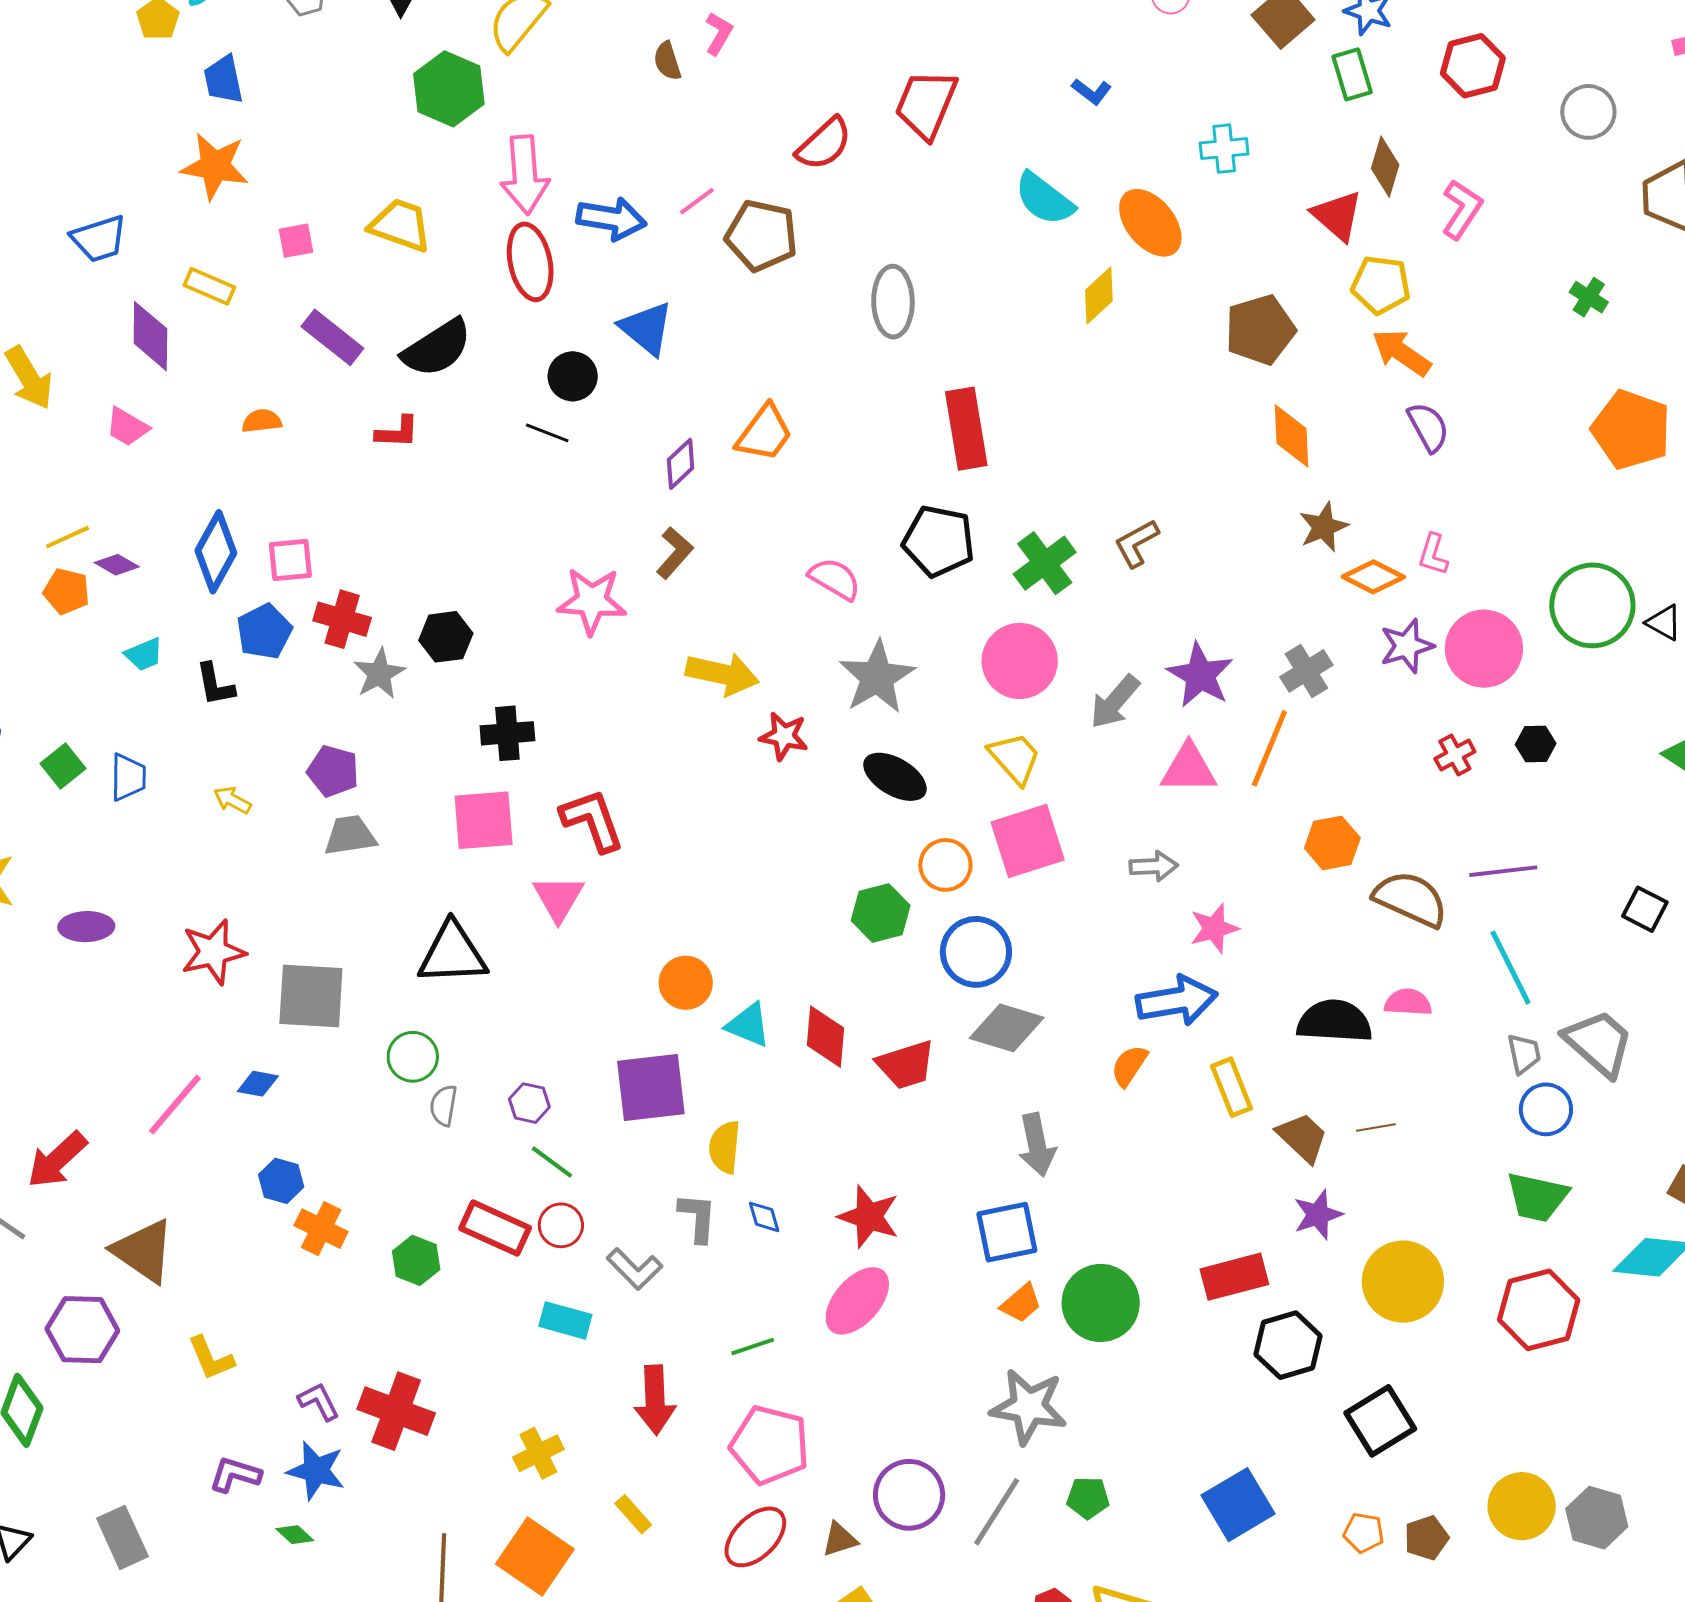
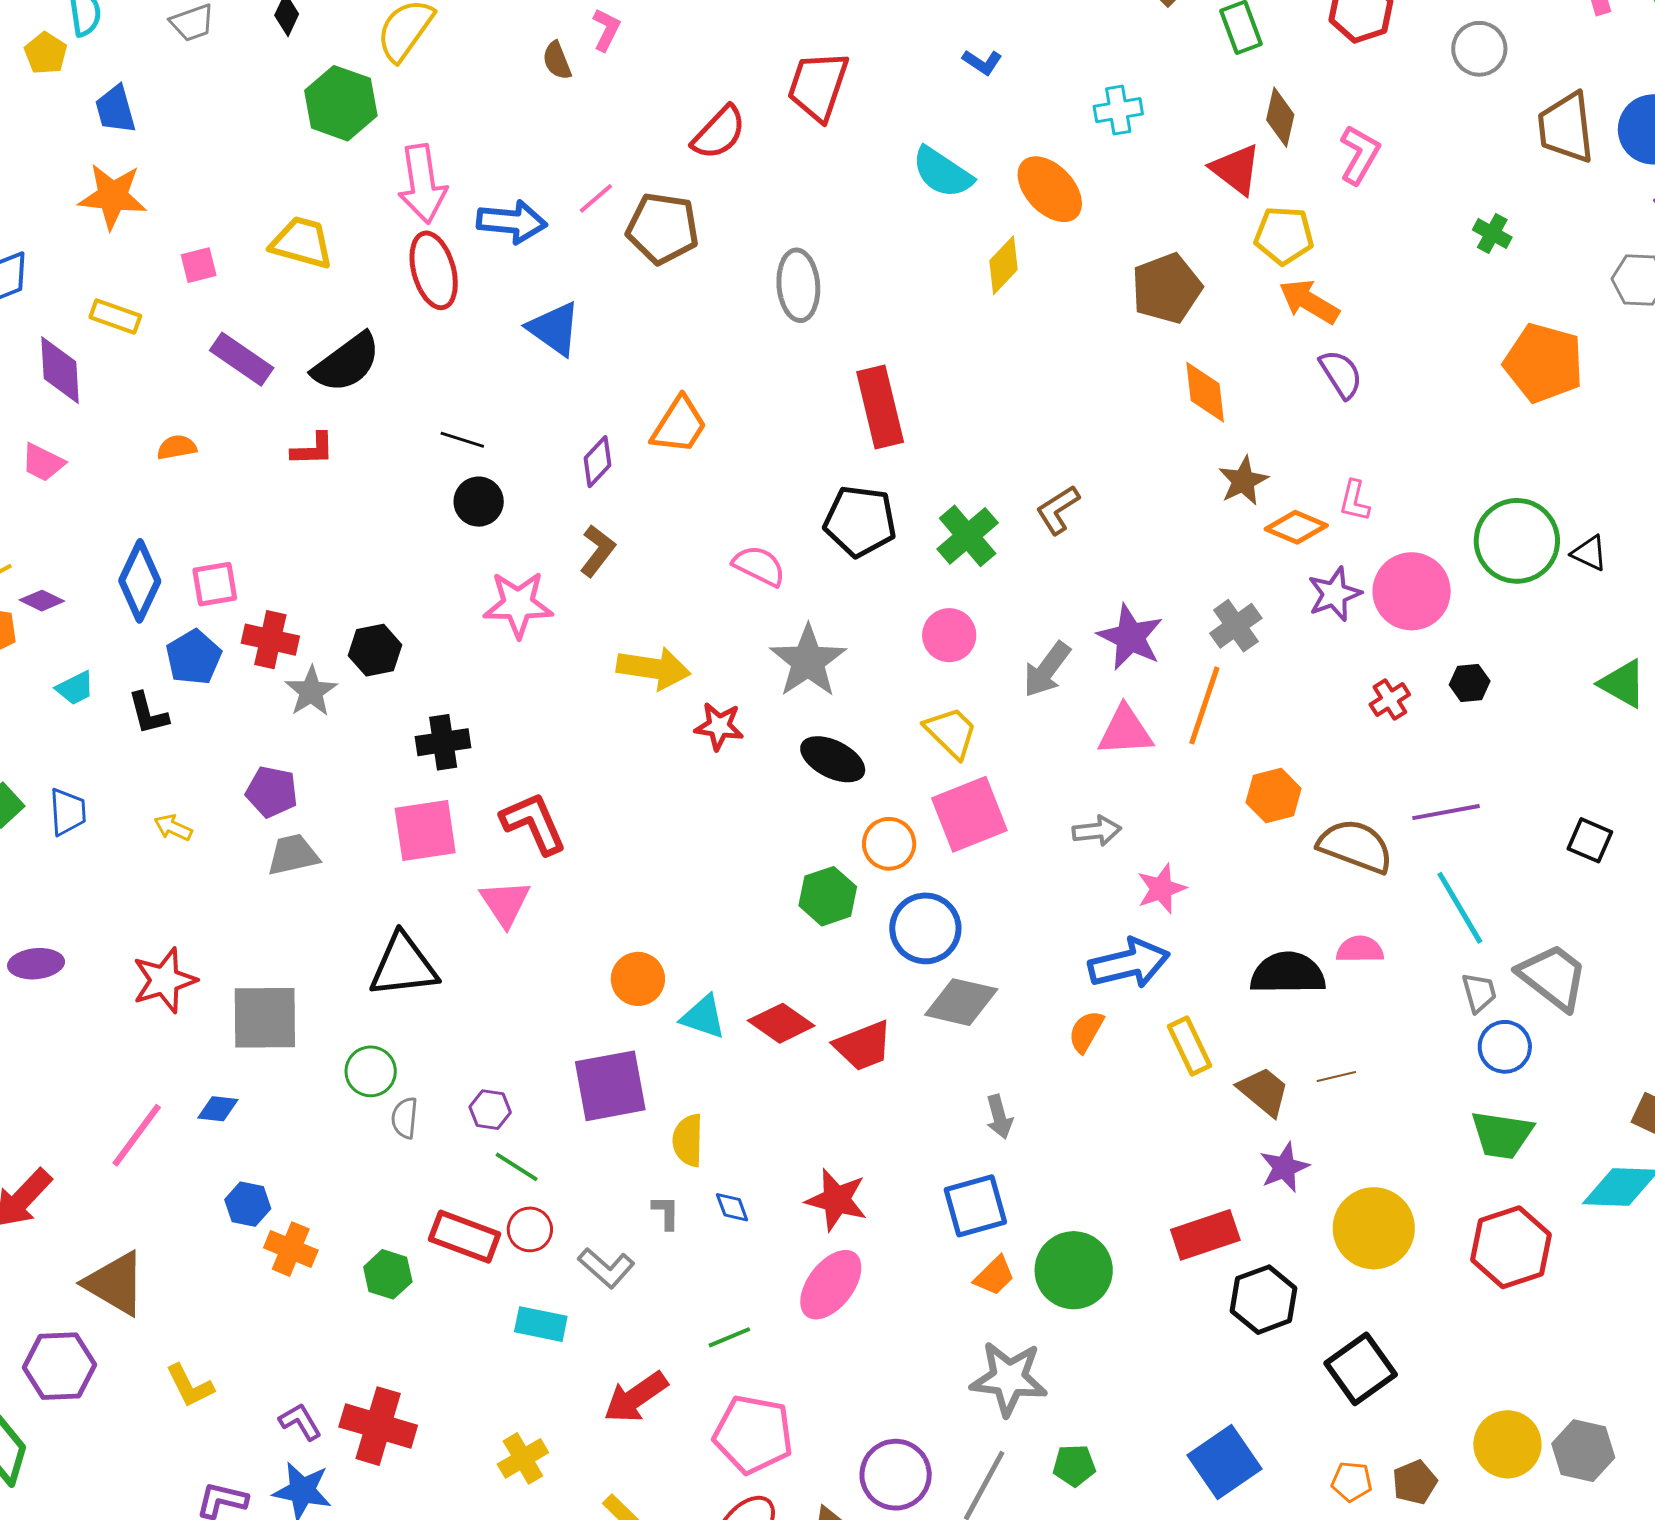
black circle: (573, 376) -> (479, 502), moved
pink circle: (1020, 661) -> (949, 635), size x0.7
red diamond: (826, 1037) -> (781, 1023), turned -56
gray arrow: (1037, 1145) -> (999, 1117), size x0.7
gray L-shape: (698, 1218) -> (666, 1212), size x0.7
red arrow: (655, 1400) -> (636, 1397), turned 62

